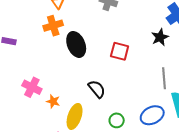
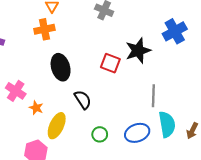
black star: (160, 37) -> (138, 51), moved, size x1.4
black ellipse: (76, 44) -> (61, 67), moved

